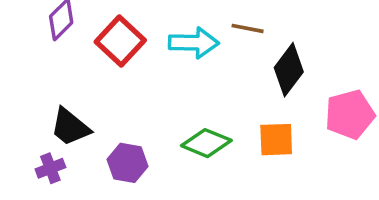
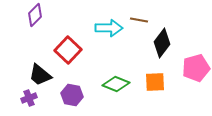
red square: (120, 41) -> (68, 50), moved

